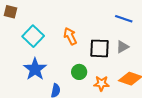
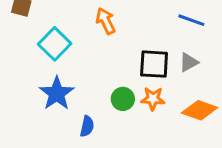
orange arrow: (70, 36) -> (106, 21), moved
orange star: (101, 83) -> (153, 99), moved

